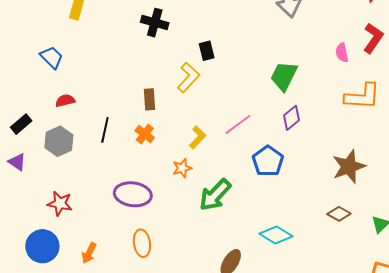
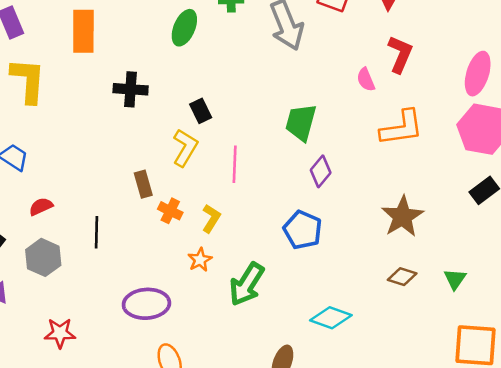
pink line: (238, 124) -> (235, 164), moved, turned -40
orange cross: (145, 134) -> (170, 211), moved

